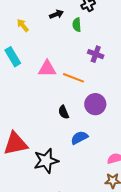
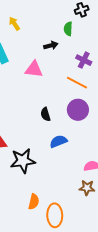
black arrow: (56, 14) -> (51, 46), moved
orange line: (73, 78) -> (77, 83), moved

